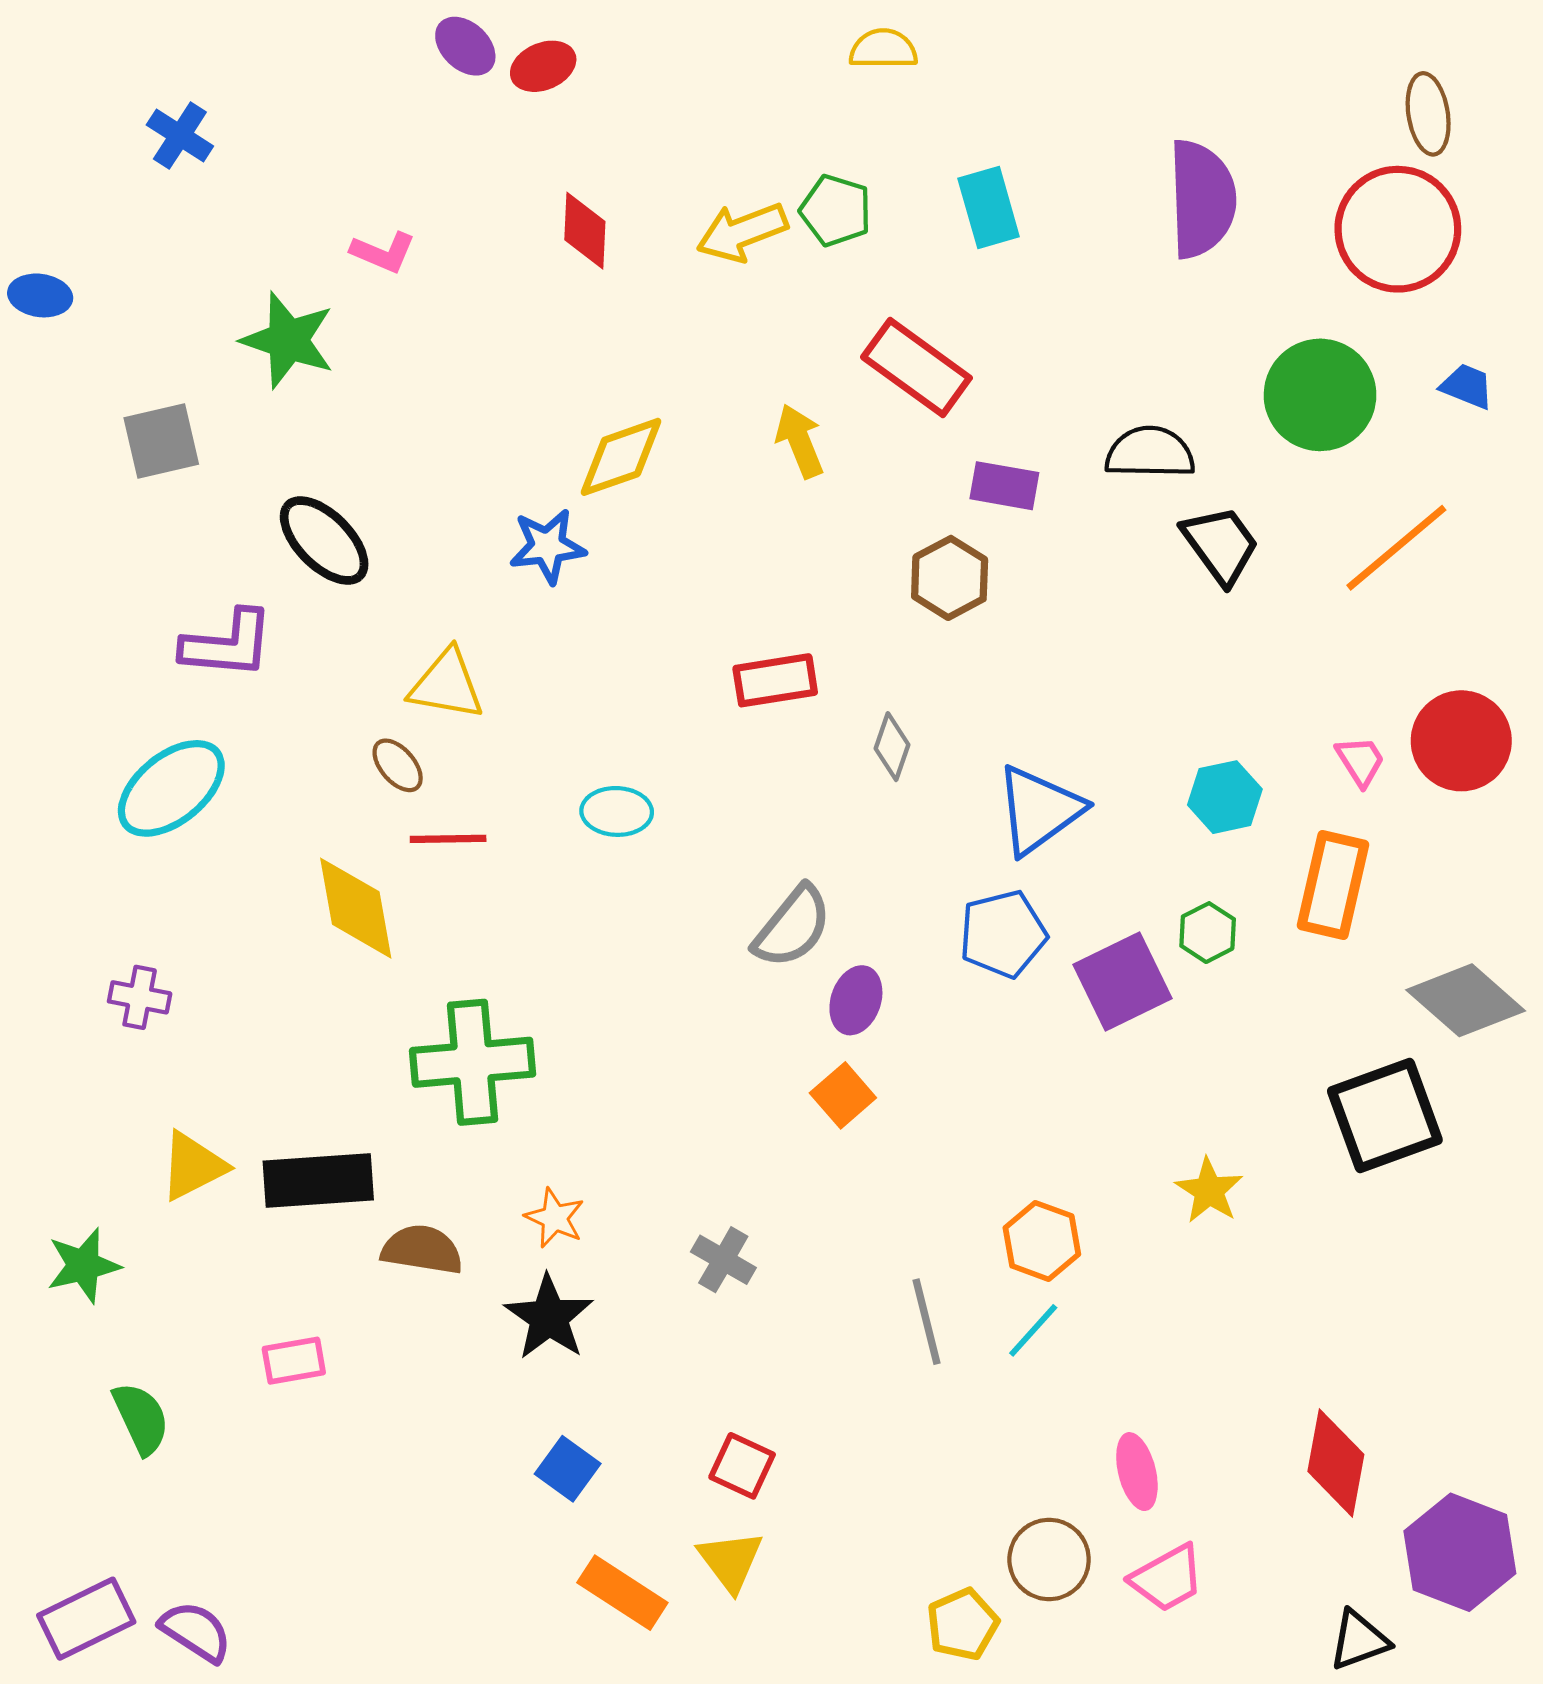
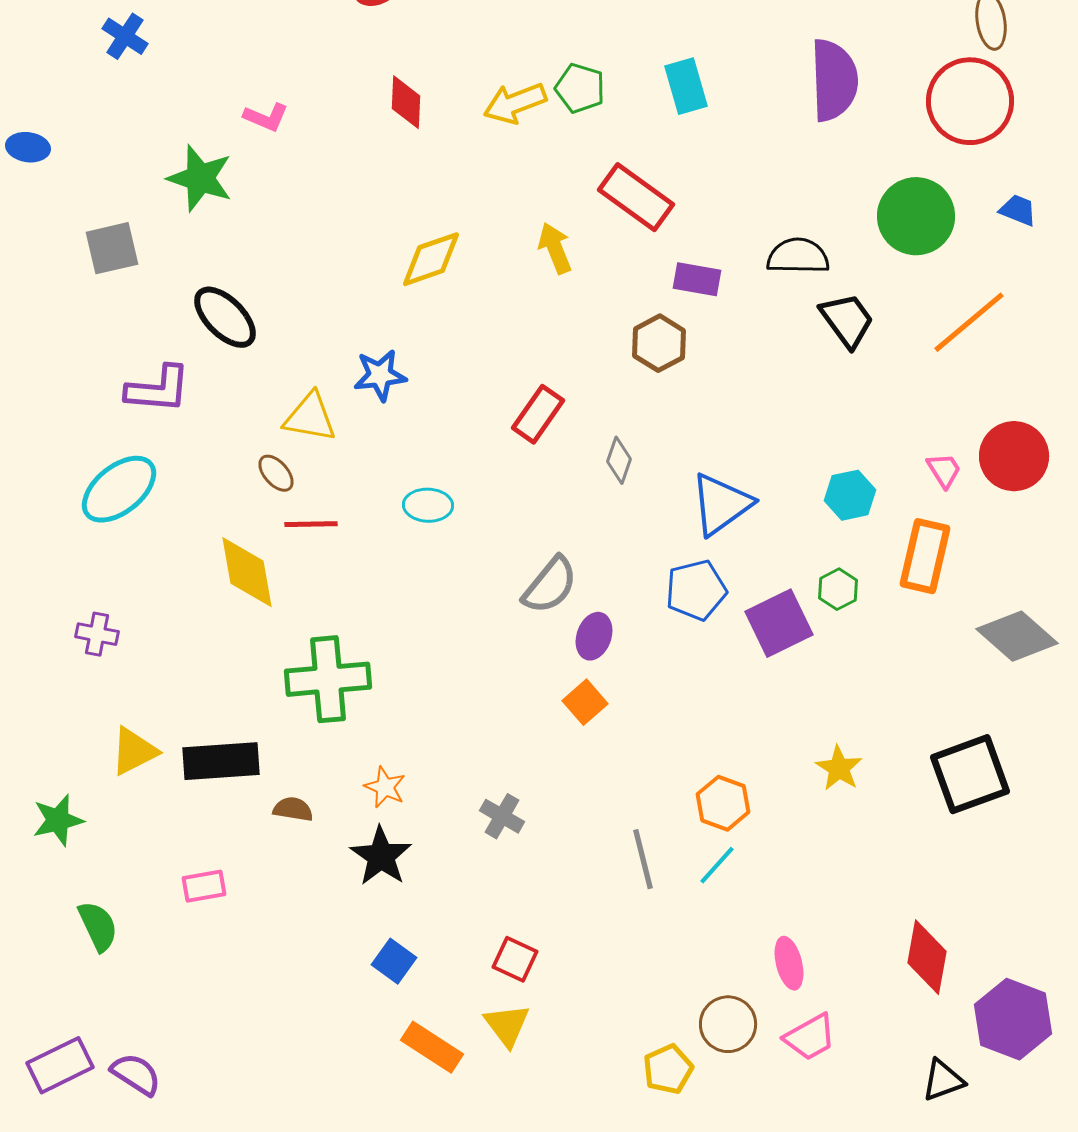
blue star: (547, 546) -> (380, 375), moved
red rectangle: (775, 680) -> (538, 414), turned -46
black square: (1385, 1116) -> (970, 774), moved
brown semicircle: (422, 1250) -> (293, 809), size x0.7

